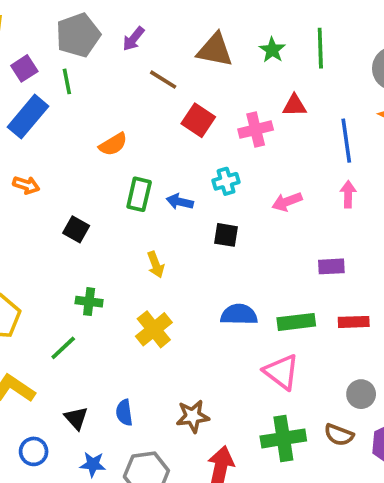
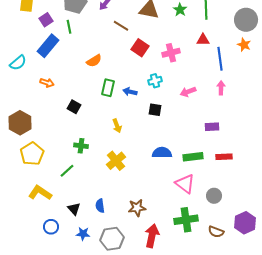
red triangle: (294, 105) -> (203, 40), moved
gray circle: (361, 394) -> (214, 196), moved
brown semicircle: (339, 435) -> (216, 232), moved

